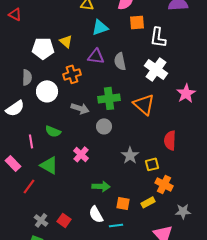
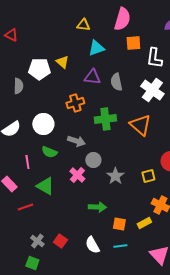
orange cross: (72, 74) -> (75, 103), moved
gray semicircle: (27, 77) -> (18, 86), moved
white circle: (47, 91) -> (43, 124), moved
gray arrow: (80, 108) -> (76, 141), moved
gray circle: (104, 126) -> (93, 160), moved
gray star: (130, 155) -> (115, 176), moved
yellow square: (152, 164) -> (148, 176), moved
red line: (29, 186) -> (25, 207), turned 35
white semicircle: (96, 214) -> (92, 245), moved
cyan line: (116, 225) -> (120, 246), moved

